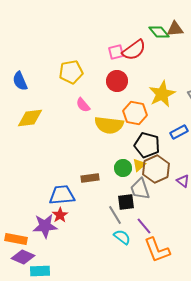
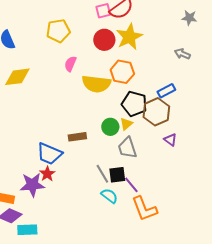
yellow star: (162, 94) -> (129, 37), moved
pink semicircle: (83, 105) -> (70, 64), turned 63
brown hexagon: (156, 169) -> (156, 112), moved
blue trapezoid: (62, 195) -> (49, 154), turned -152
black square: (126, 202) -> (117, 175), moved

